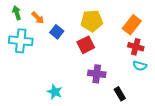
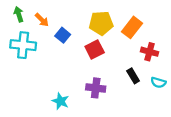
orange rectangle: (132, 25) -> (132, 27), moved
cyan semicircle: (140, 66) -> (158, 82), moved
purple cross: (97, 74) -> (96, 88), moved
black rectangle: (120, 94) -> (133, 76), moved

